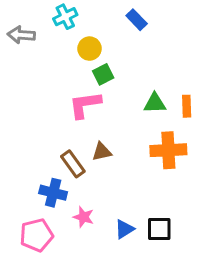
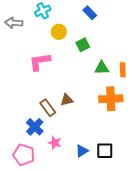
green square: (103, 74) -> (83, 45), moved
pink L-shape: (85, 105) -> (40, 62), moved
blue cross: (53, 193) -> (35, 127), turned 30
pink pentagon: (36, 235) -> (24, 155), turned 30

